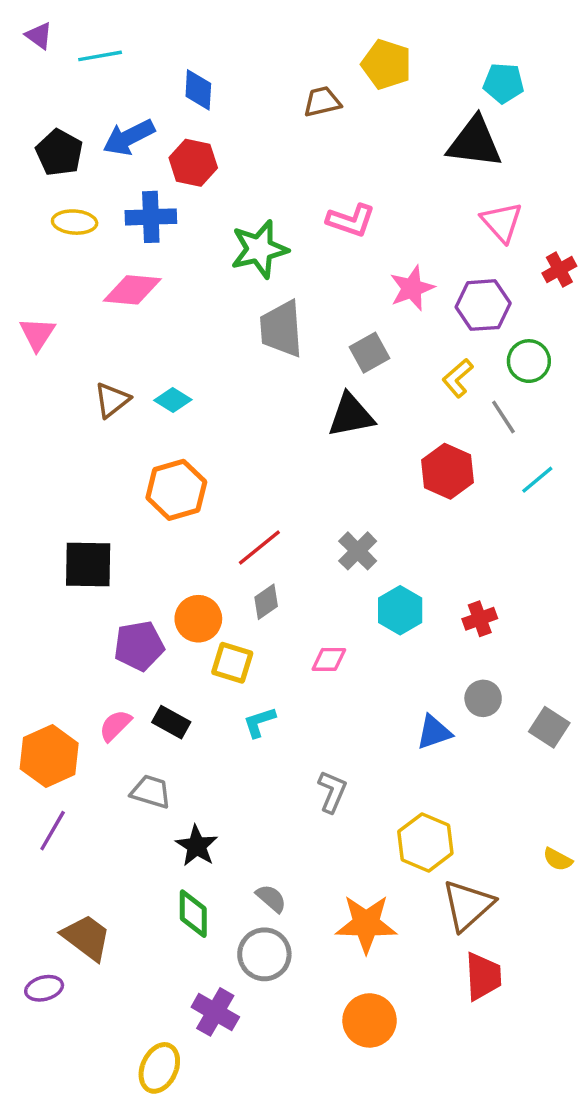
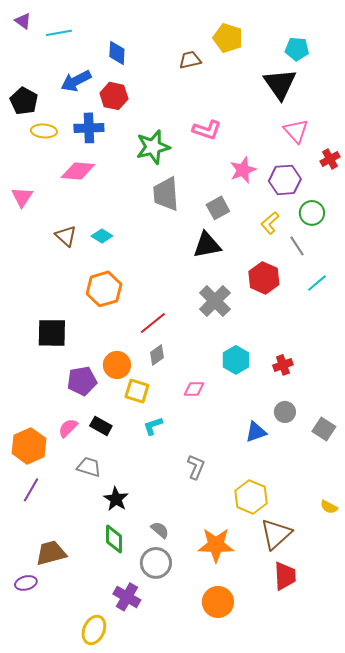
black triangle: (475, 142) -> (280, 84), turned 48
black pentagon: (59, 153) -> (24, 101), moved
brown triangle: (112, 400) -> (66, 236), turned -40
gray cross: (358, 551) -> (215, 301), moved, size x1.4
brown trapezoid: (86, 937) -> (51, 553), turned -52

